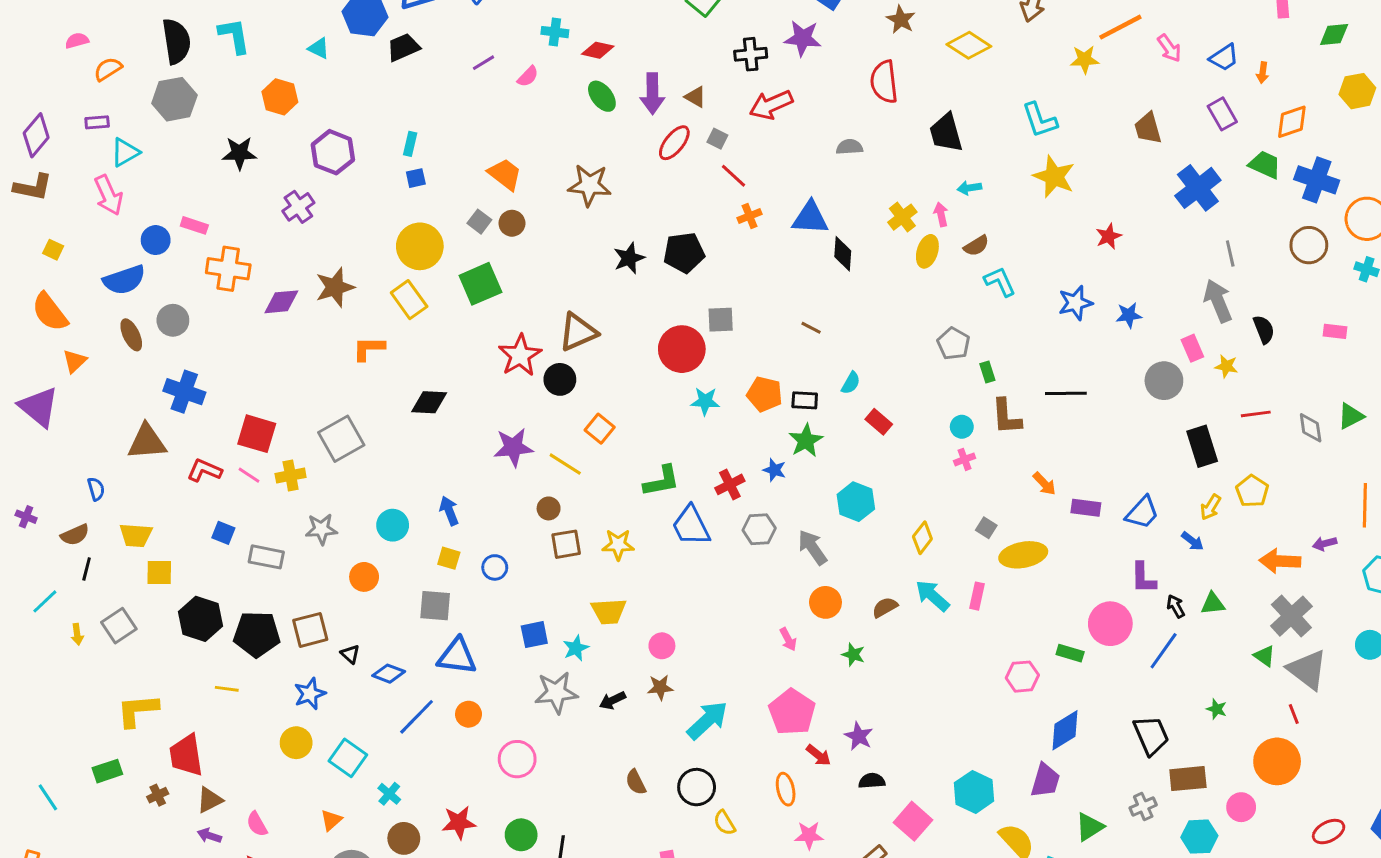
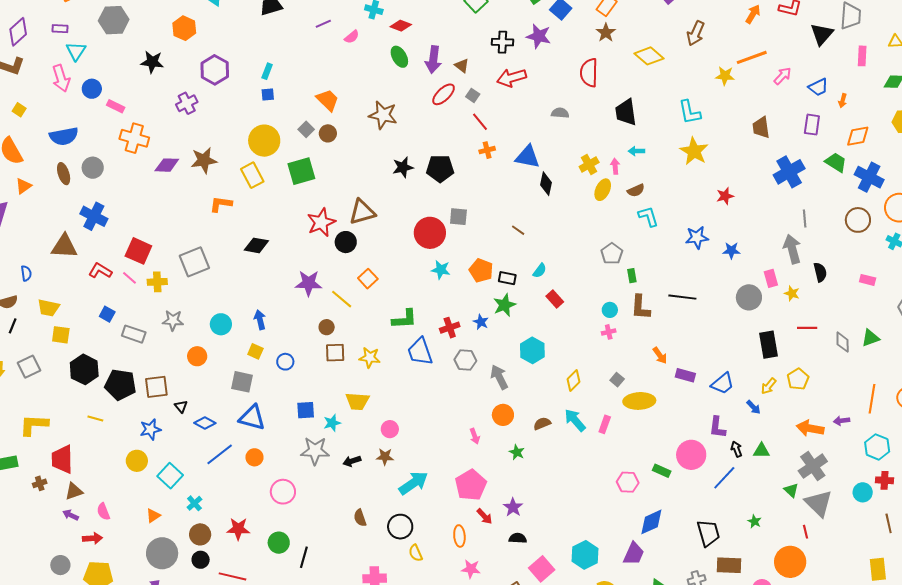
pink arrow: (1169, 48) -> (783, 76), turned -108
purple rectangle: (1222, 114) -> (812, 125), turned 30
cyan triangle: (125, 152) -> (76, 51), turned -35
blue circle: (156, 240) -> (92, 89), moved

